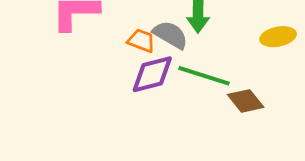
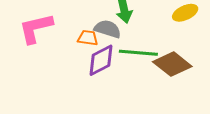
brown diamond: (246, 101) -> (172, 64), size x1.4

